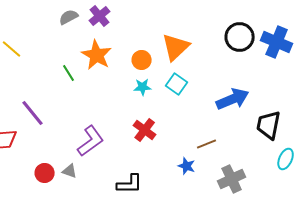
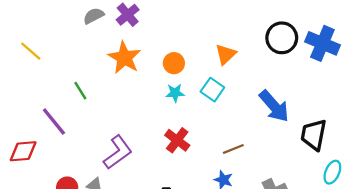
orange triangle: (176, 47) -> (226, 54), moved, size x0.7
green line: (69, 73) -> (80, 91), moved
blue arrow: (233, 99) -> (274, 106), turned 72
brown line: (207, 144) -> (233, 149), moved

